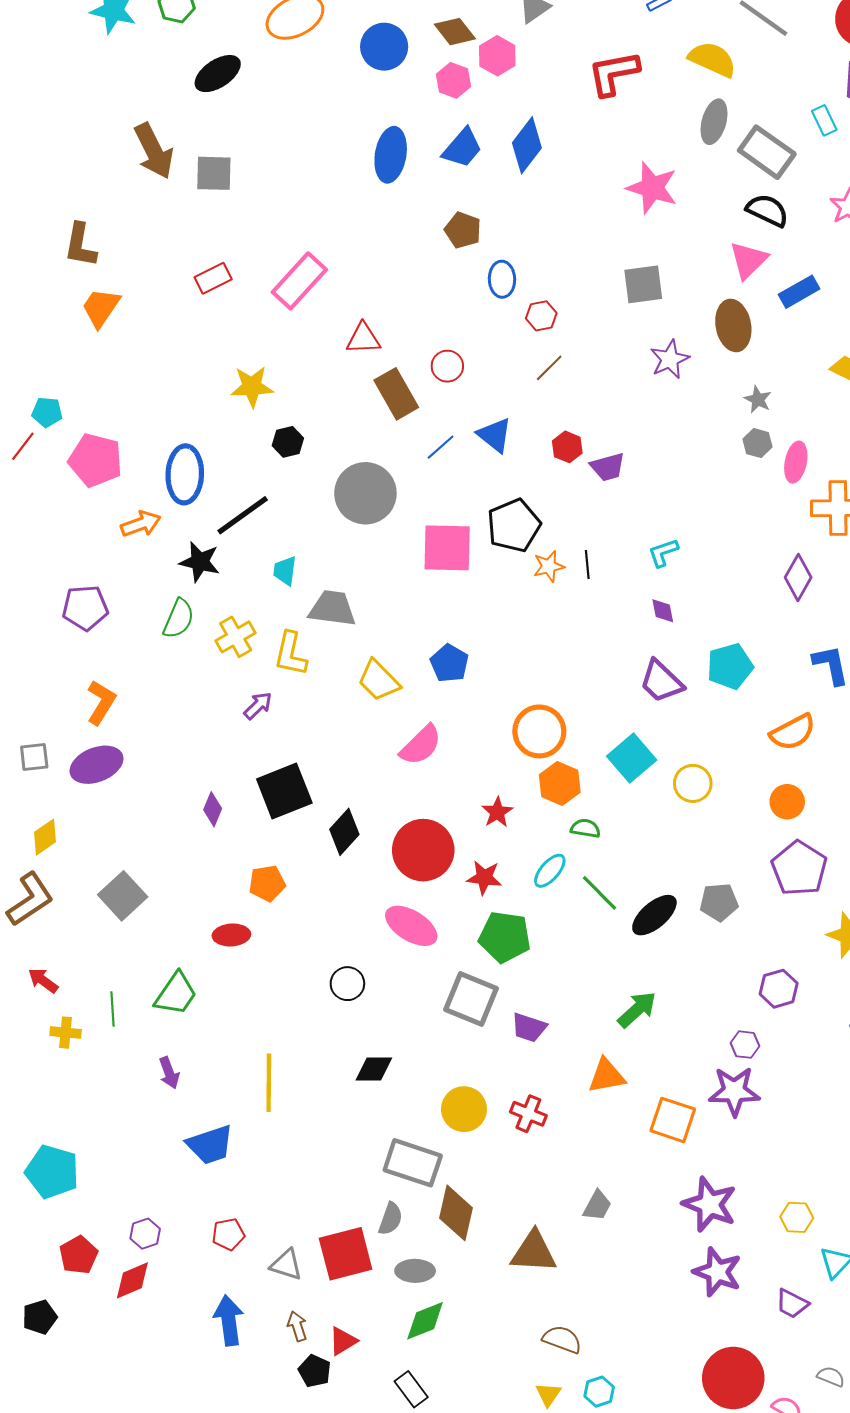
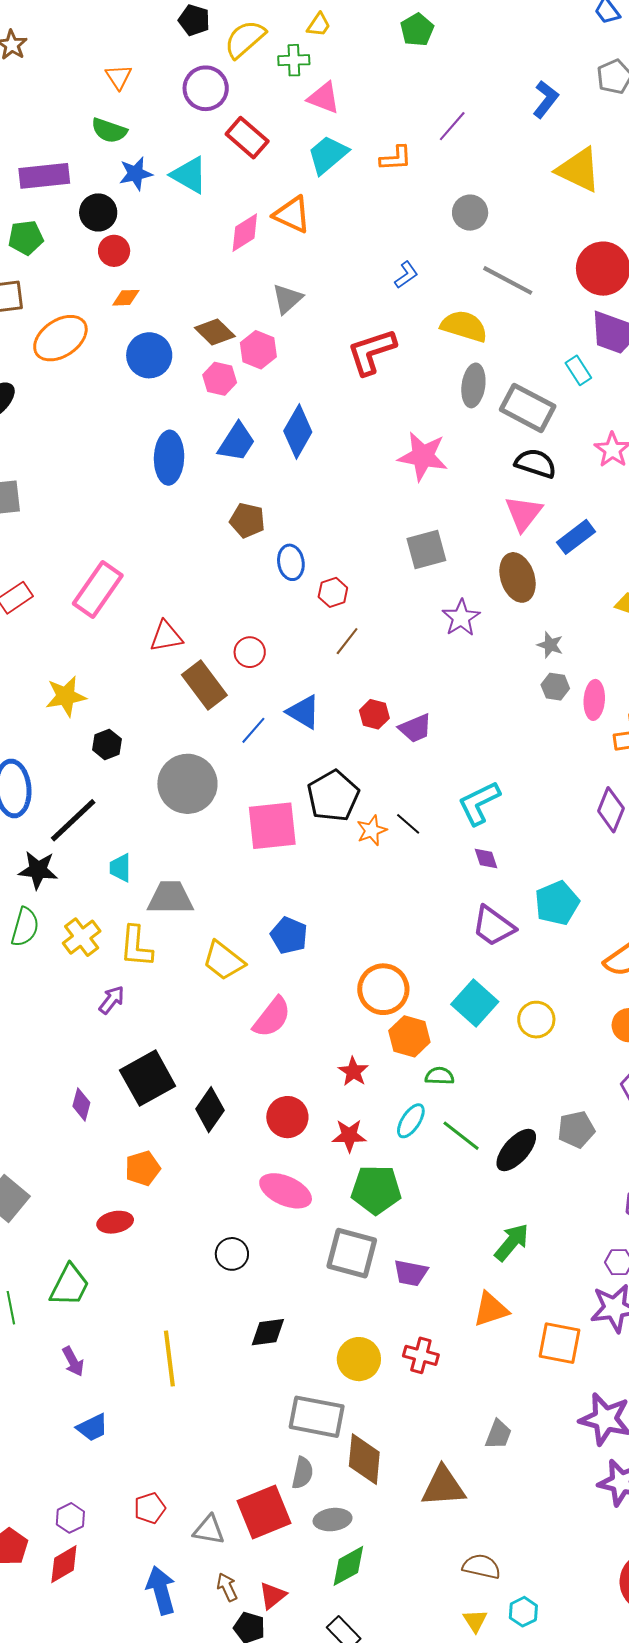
cyan L-shape: (663, 553) -> (479, 803), size x1.5
black line: (587, 564) -> (408, 824), turned -36
red circle: (423, 850) -> (287, 1117), size x0.7
blue trapezoid: (210, 1145) -> (92, 1428), moved, size x0.7

